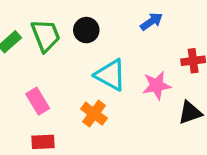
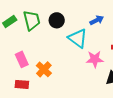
cyan triangle: (110, 75) -> (78, 38), moved
orange cross: (94, 114) -> (44, 69), moved

